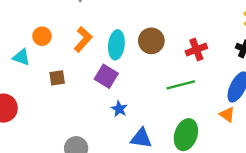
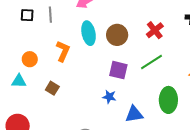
cyan ellipse: (116, 45) -> (89, 33), moved
purple square: (106, 76) -> (118, 70), moved
brown square: (57, 78) -> (52, 88), turned -32

